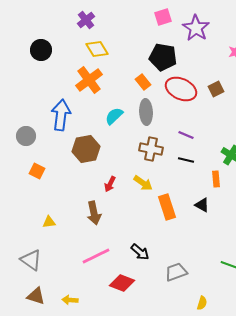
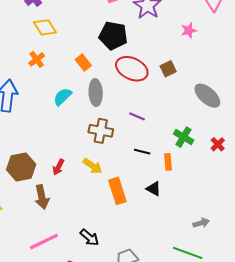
orange cross: (89, 80) -> (37, 59), size x0.6
orange rectangle: (143, 82) -> (83, 63), moved
brown hexagon: (86, 149) -> (21, 167), moved
black line: (186, 160) -> (142, 152), moved

